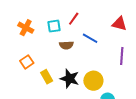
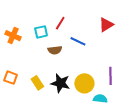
red triangle: (119, 24) -> (106, 25), turned -42
purple line: (122, 56) -> (111, 76), moved
orange square: (27, 62) -> (11, 78), moved, turned -32

